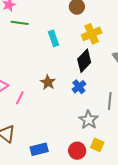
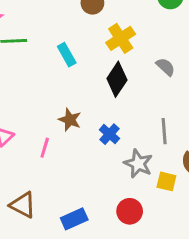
blue cross: (79, 87) -> (109, 134), moved
pink line: (20, 98) -> (45, 148), moved
yellow square: (97, 145) -> (166, 181), moved

